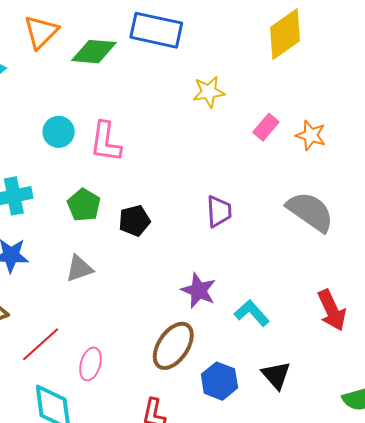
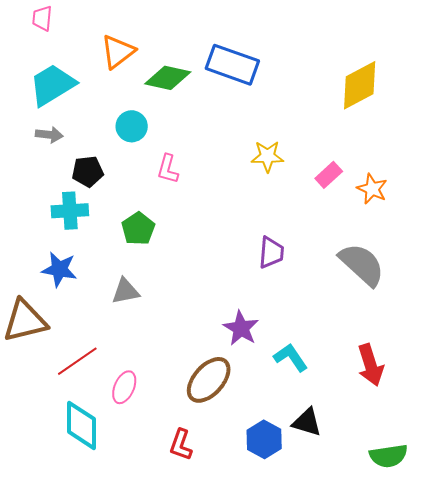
yellow star: (209, 92) -> (267, 156), moved
cyan circle: (59, 132) -> (132, 126), moved
pink L-shape: (106, 142) -> (168, 169), size x0.7
black pentagon: (134, 221) -> (88, 171), moved
black triangle: (276, 375) -> (307, 422), turned -40
blue hexagon: (219, 381) -> (264, 439), moved

